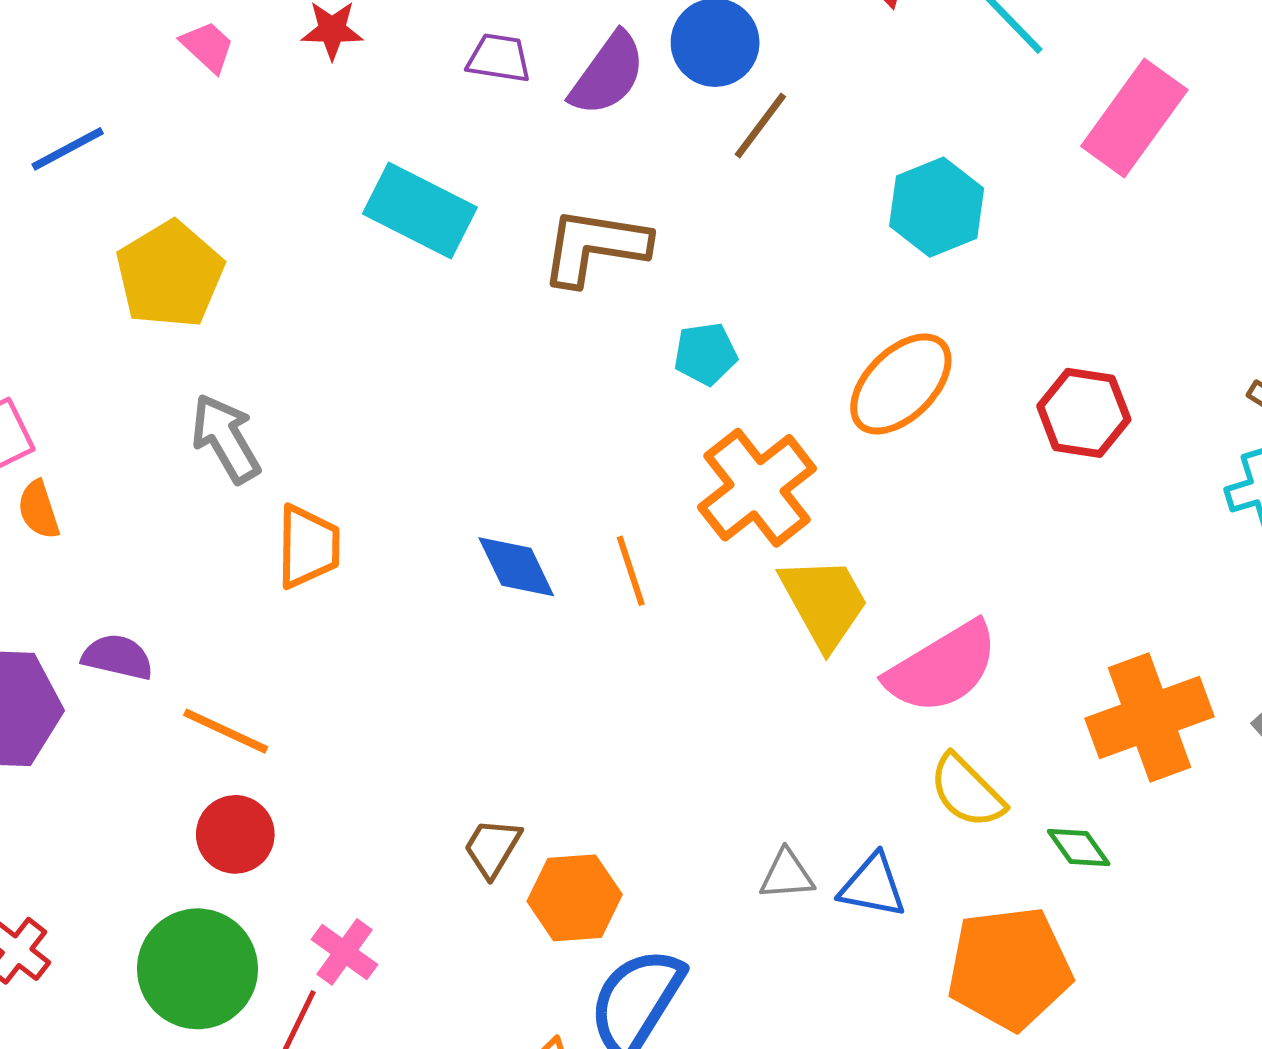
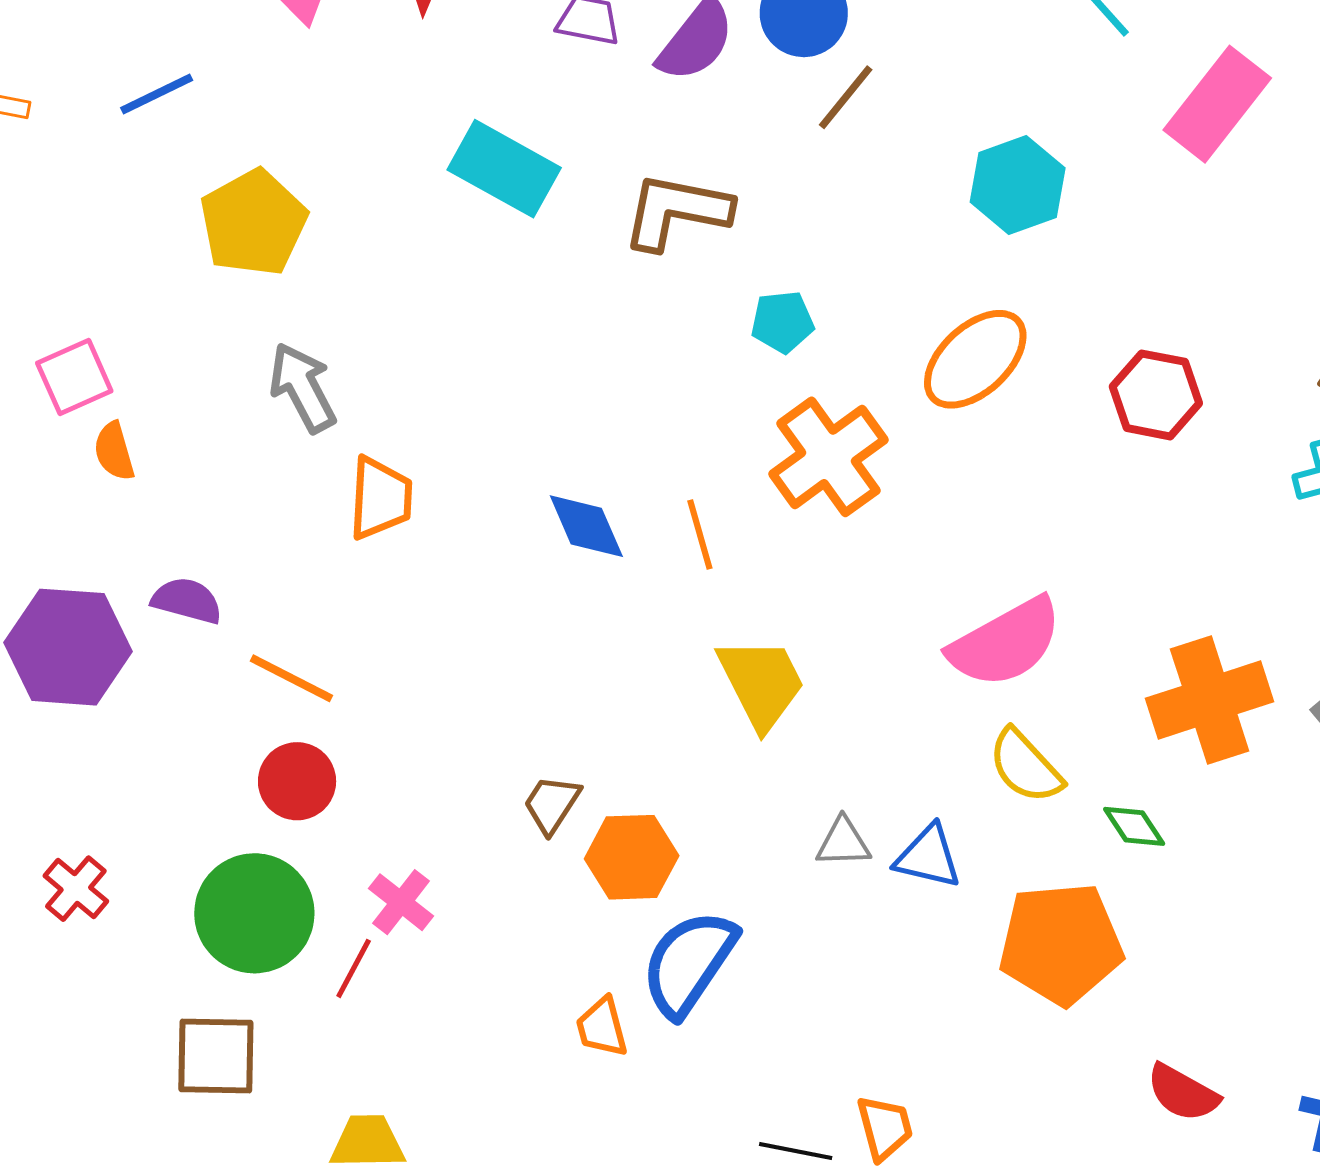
yellow trapezoid: (824, 602) -> (761, 683), moved

